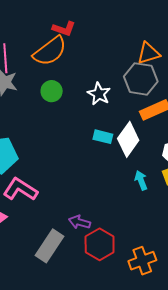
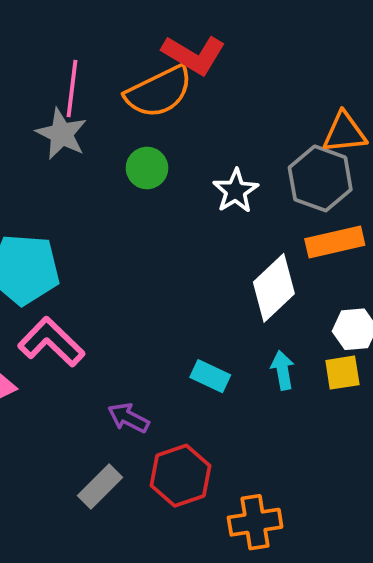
red L-shape: (64, 29) -> (194, 55), size x1.4
cyan rectangle: (103, 137) -> (210, 376), moved
purple arrow: (80, 222) -> (128, 418), moved
gray rectangle: (50, 246) -> (100, 487), moved, size x0.7

